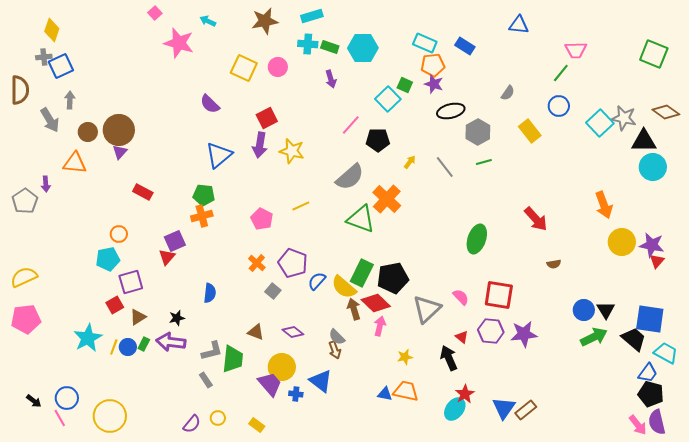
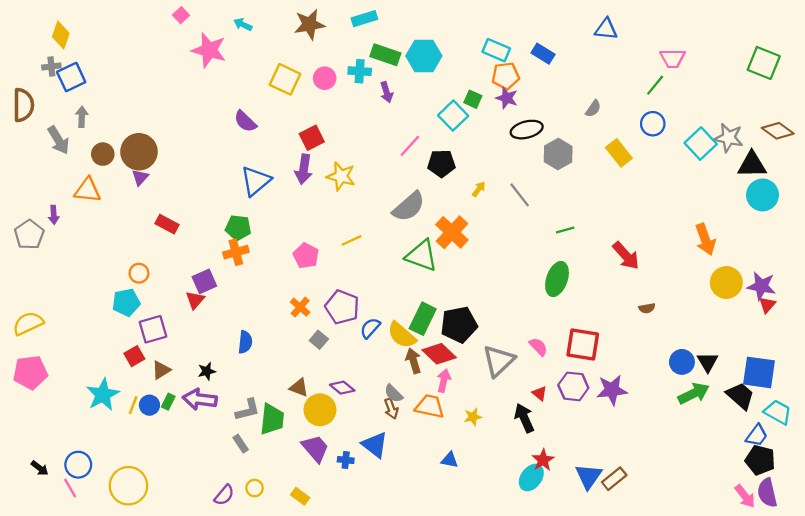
cyan cross: (308, 44) -> (360, 71), moved
green rectangle: (330, 47) -> (385, 55), size x1.4
green line: (484, 162) -> (565, 230), moved
yellow circle: (282, 367) -> (320, 410), moved
orange trapezoid: (406, 391) -> (430, 406), moved

